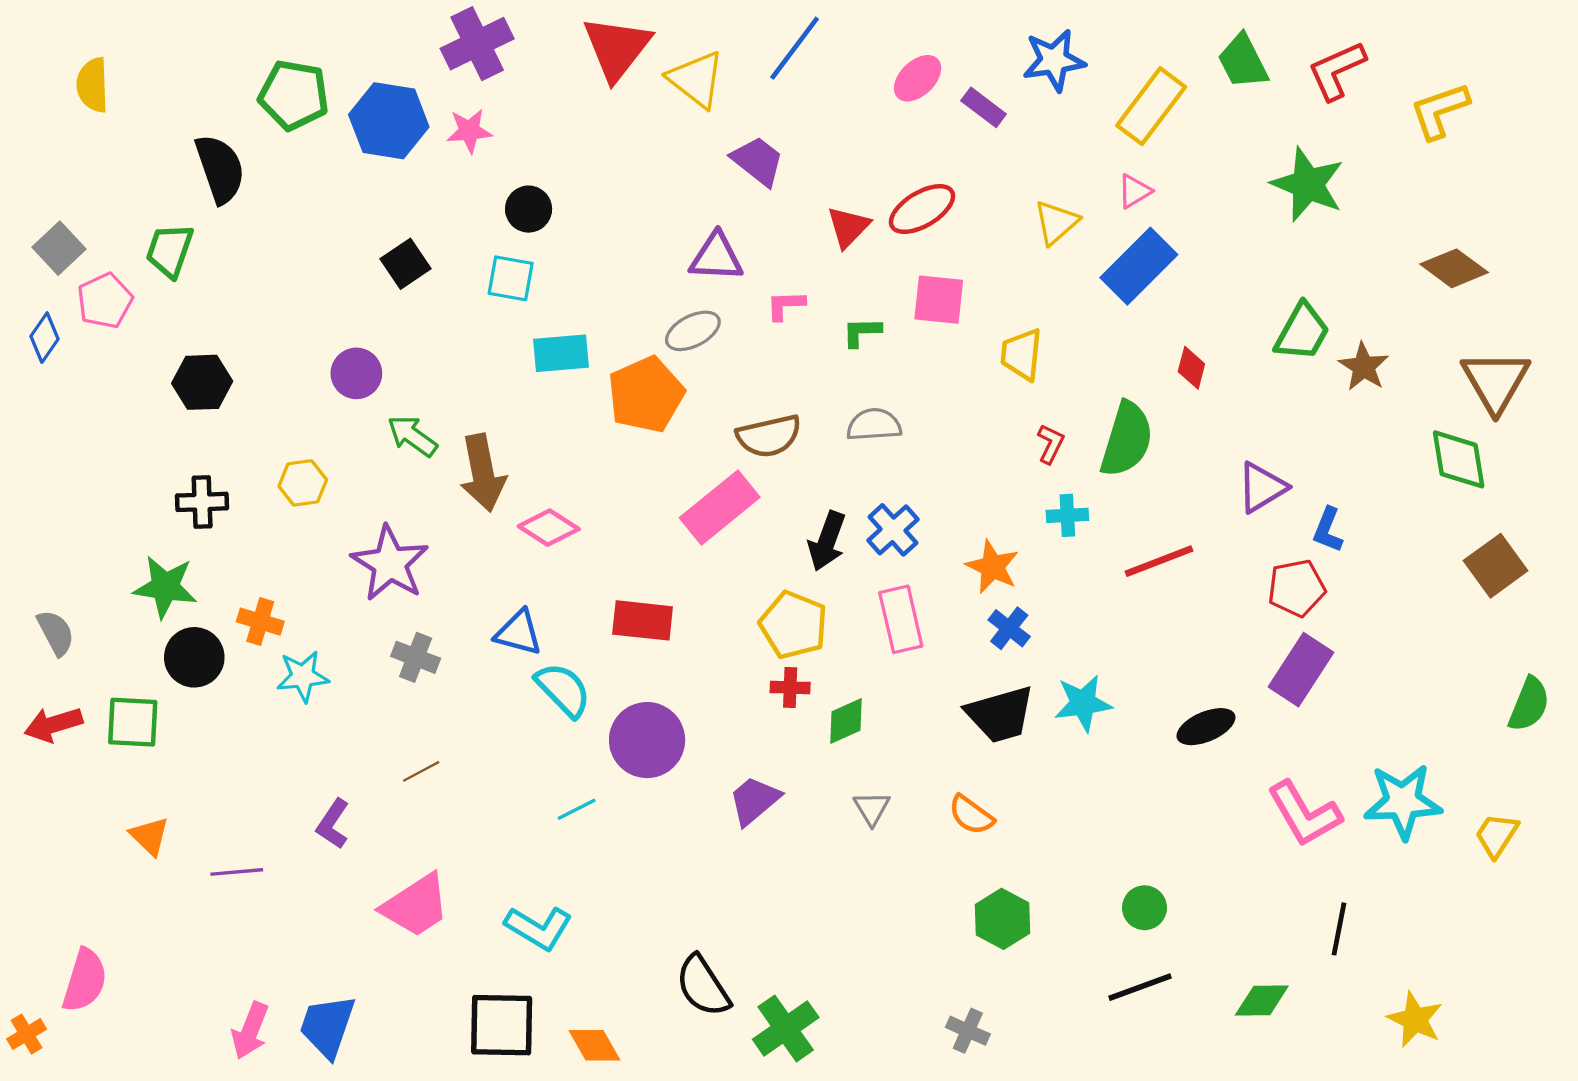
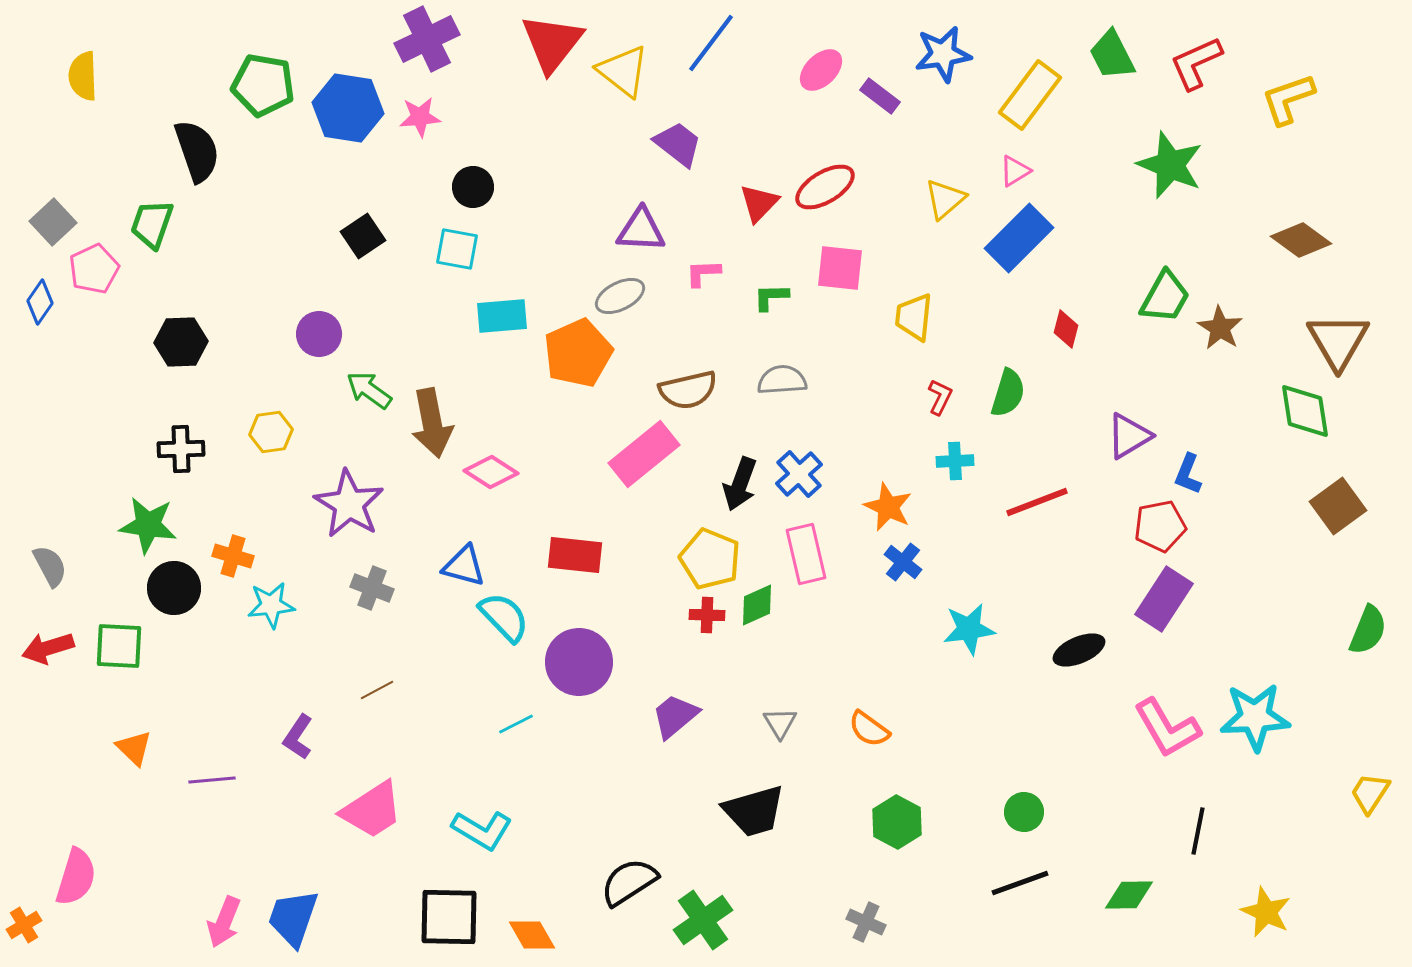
green semicircle: (1127, 439) -> (1008, 393), size x0.7
black trapezoid: (1000, 714) -> (754, 811), moved
green diamond: (846, 721) -> (757, 605), moved
yellow trapezoid: (1497, 835) -> (1370, 793), moved
black semicircle: (703, 986) -> (629, 882), turned 90

